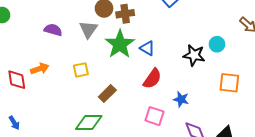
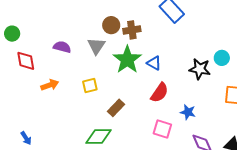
red diamond: (17, 80) -> (26, 61), moved

